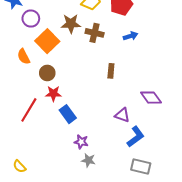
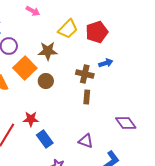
brown cross: (95, 33) -> (85, 74), moved
brown circle: (47, 73) -> (46, 81), moved
purple triangle: (122, 115) -> (86, 141), moved

